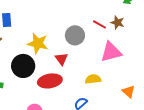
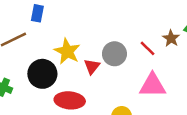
brown star: (117, 23) -> (171, 38), moved
red triangle: (61, 59) -> (92, 66), moved

